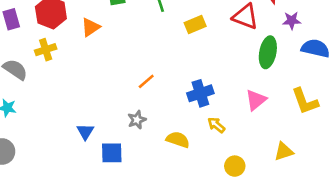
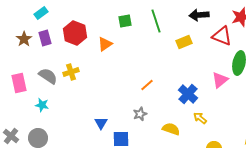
yellow cross: (46, 50) -> (71, 72), moved
blue cross: (200, 93) -> (188, 94), turned -30
pink triangle: (256, 100) -> (220, 80), moved

